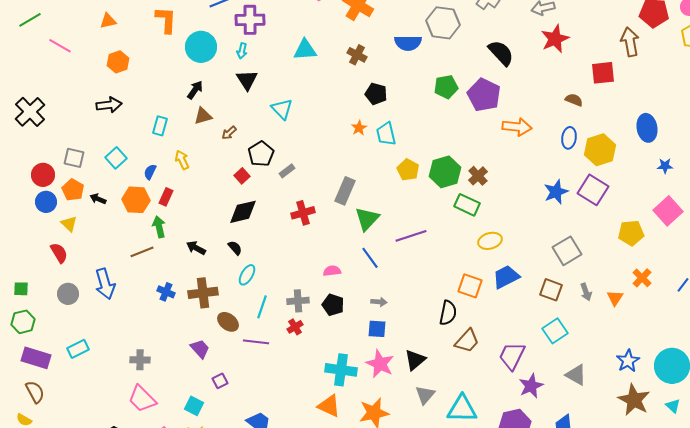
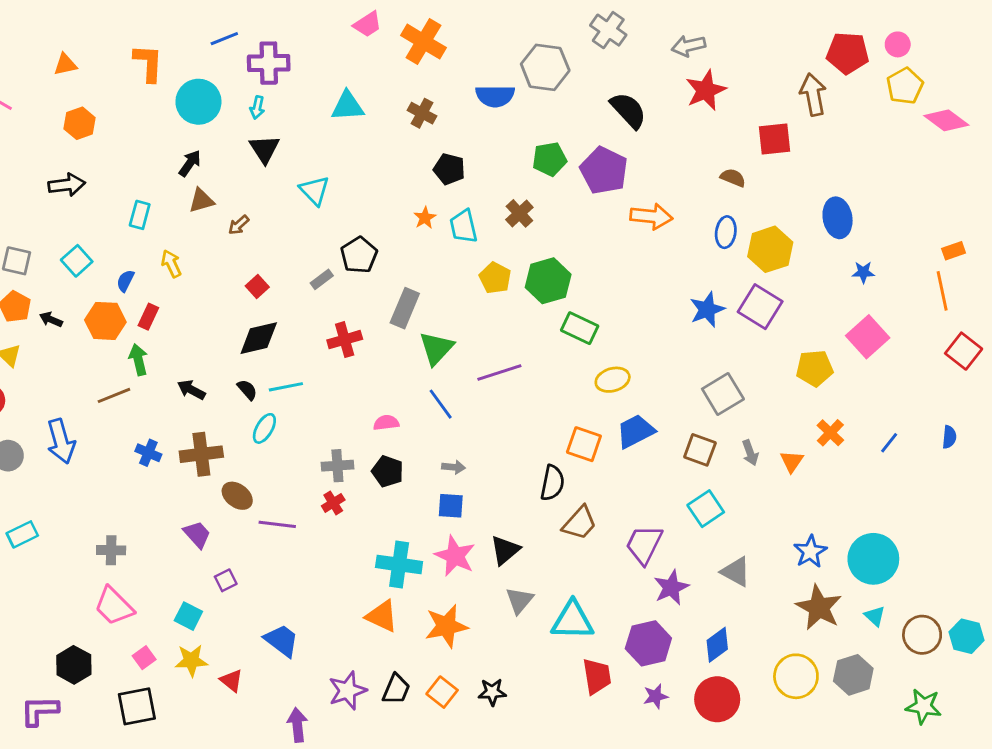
black pentagon: (261, 154) -> (359, 255), moved
brown cross: (478, 176) -> (519, 213), moved
cyan line: (262, 307) -> (286, 387), moved, turned 60

